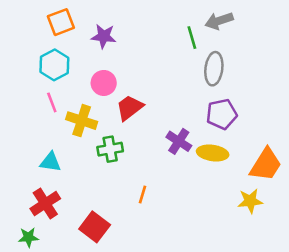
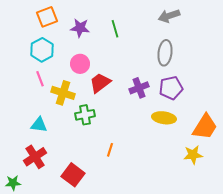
green line: (192, 38) -> (115, 29), moved
purple cross: (179, 141) -> (139, 88), moved, turned 36
green star: (28, 237) -> (13, 183), moved

